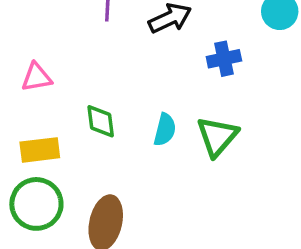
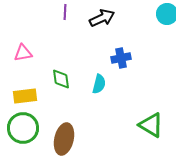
blue cross: (224, 59) -> (121, 58), moved
green triangle: (217, 136) -> (151, 125), moved, turned -40

